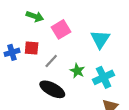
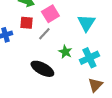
red square: (32, 48) -> (26, 23), moved
gray line: (51, 61) -> (44, 34), moved

